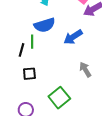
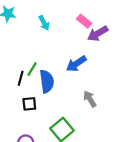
blue semicircle: (45, 25) -> (47, 81), moved, turned -80
green line: (32, 42) -> (32, 69), turned 32

